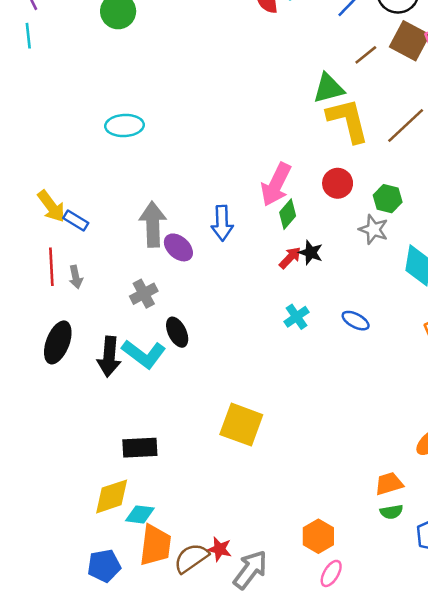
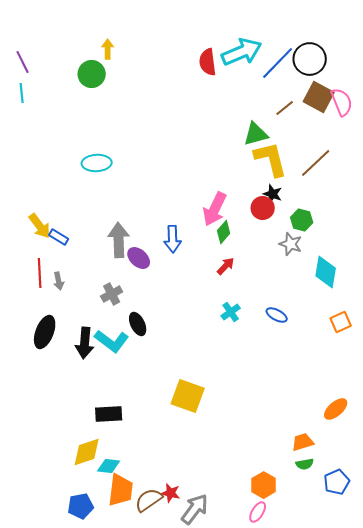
black star: (311, 253) -> (273, 194), moved
orange hexagon: (318, 536) -> (264, 485), moved

